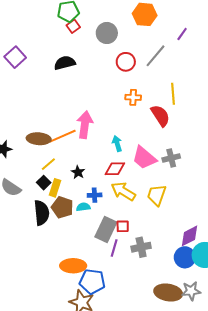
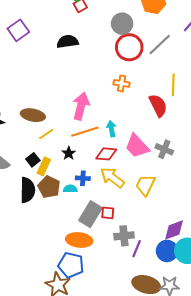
gray circle: (107, 33) -> (122, 24), moved
red circle: (126, 62) -> (129, 47), size x1.4
orange cross: (133, 97) -> (122, 83), moved
orange line: (63, 136) -> (85, 132), moved
gray cross: (171, 158) -> (164, 149), turned 30
yellow line: (48, 164) -> (46, 134), moved
purple line: (114, 248) -> (137, 249), moved
orange ellipse: (73, 266) -> (79, 240), moved

